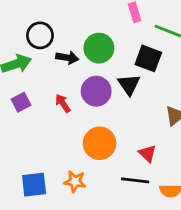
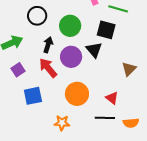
black circle: (40, 35) -> (37, 16), moved
black arrow: (67, 58) -> (48, 45), moved, turned -77
red arrow: (63, 103) -> (48, 68), size x1.5
blue square: (34, 185) -> (33, 96), moved

